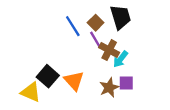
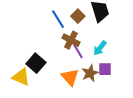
purple line: (96, 40) -> (78, 51), moved
brown cross: (109, 50) -> (71, 40), moved
orange triangle: (74, 81) -> (70, 77), moved

